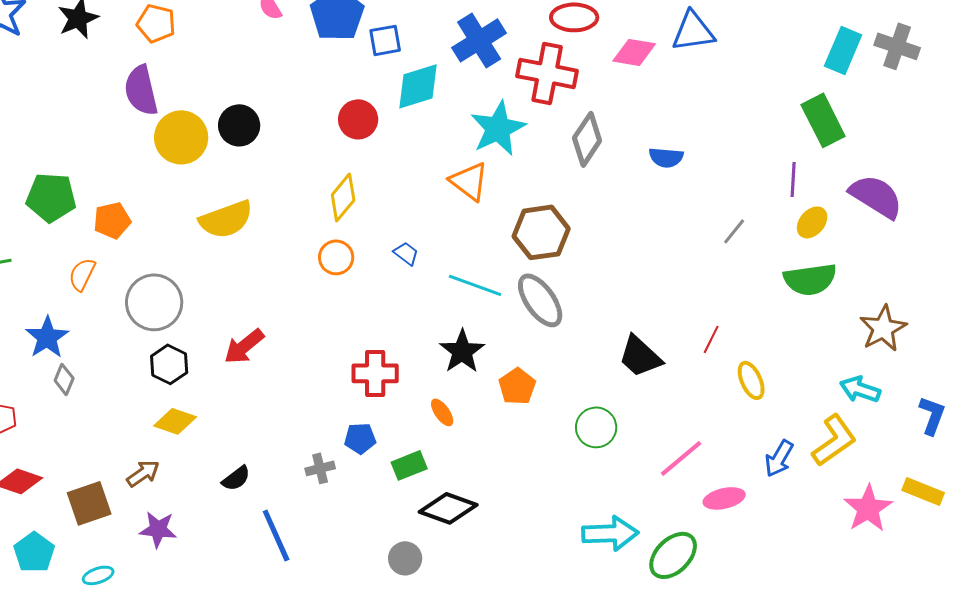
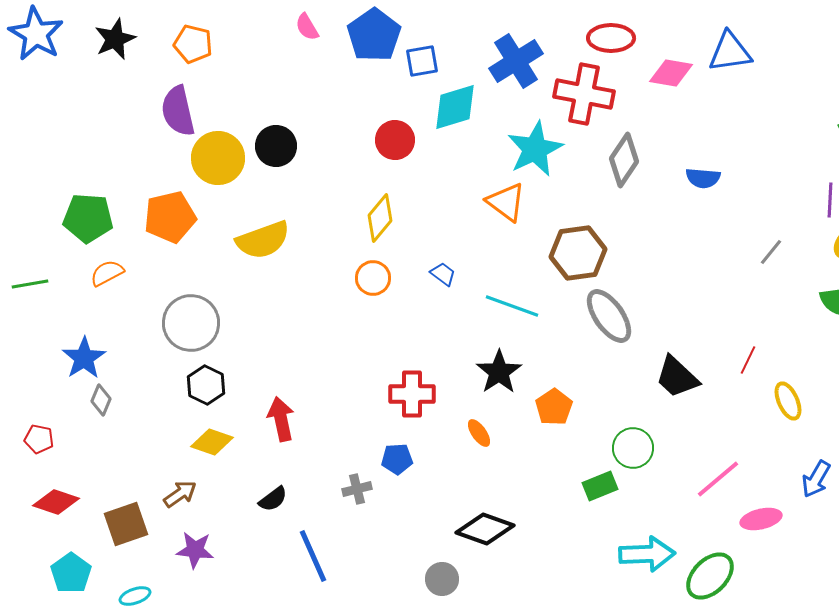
orange pentagon: (112, 220) -> (170, 217), moved, size x1.4
orange semicircle: (82, 274) -> (107, 273), moved, turned 36
gray ellipse: (540, 300) -> (609, 316), moved
red arrow: (244, 346) -> (281, 419), moved, turned 117
green rectangle: (409, 465) -> (600, 486), moved

